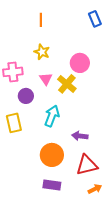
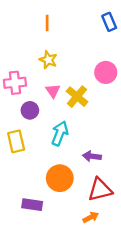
pink circle: (80, 63) -> (106, 72), moved
purple rectangle: (52, 185) -> (32, 205), moved
orange arrow: (95, 189) -> (91, 217), moved

